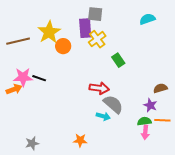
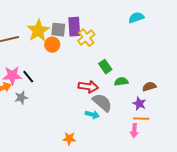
gray square: (95, 14) -> (58, 30), moved
green rectangle: (118, 60) -> (105, 67), moved
black line: (39, 78) -> (28, 77), turned 32
orange line: (162, 120) -> (141, 119), moved
green semicircle: (144, 121) -> (121, 82), moved
gray star: (32, 143) -> (21, 98), moved

